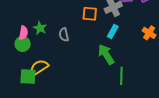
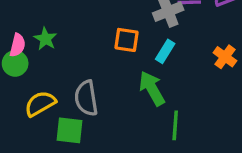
orange square: (90, 14) -> (127, 40), moved
gray semicircle: (64, 35) -> (86, 98), moved, size x1.5
green square: (28, 77) -> (70, 130), moved

